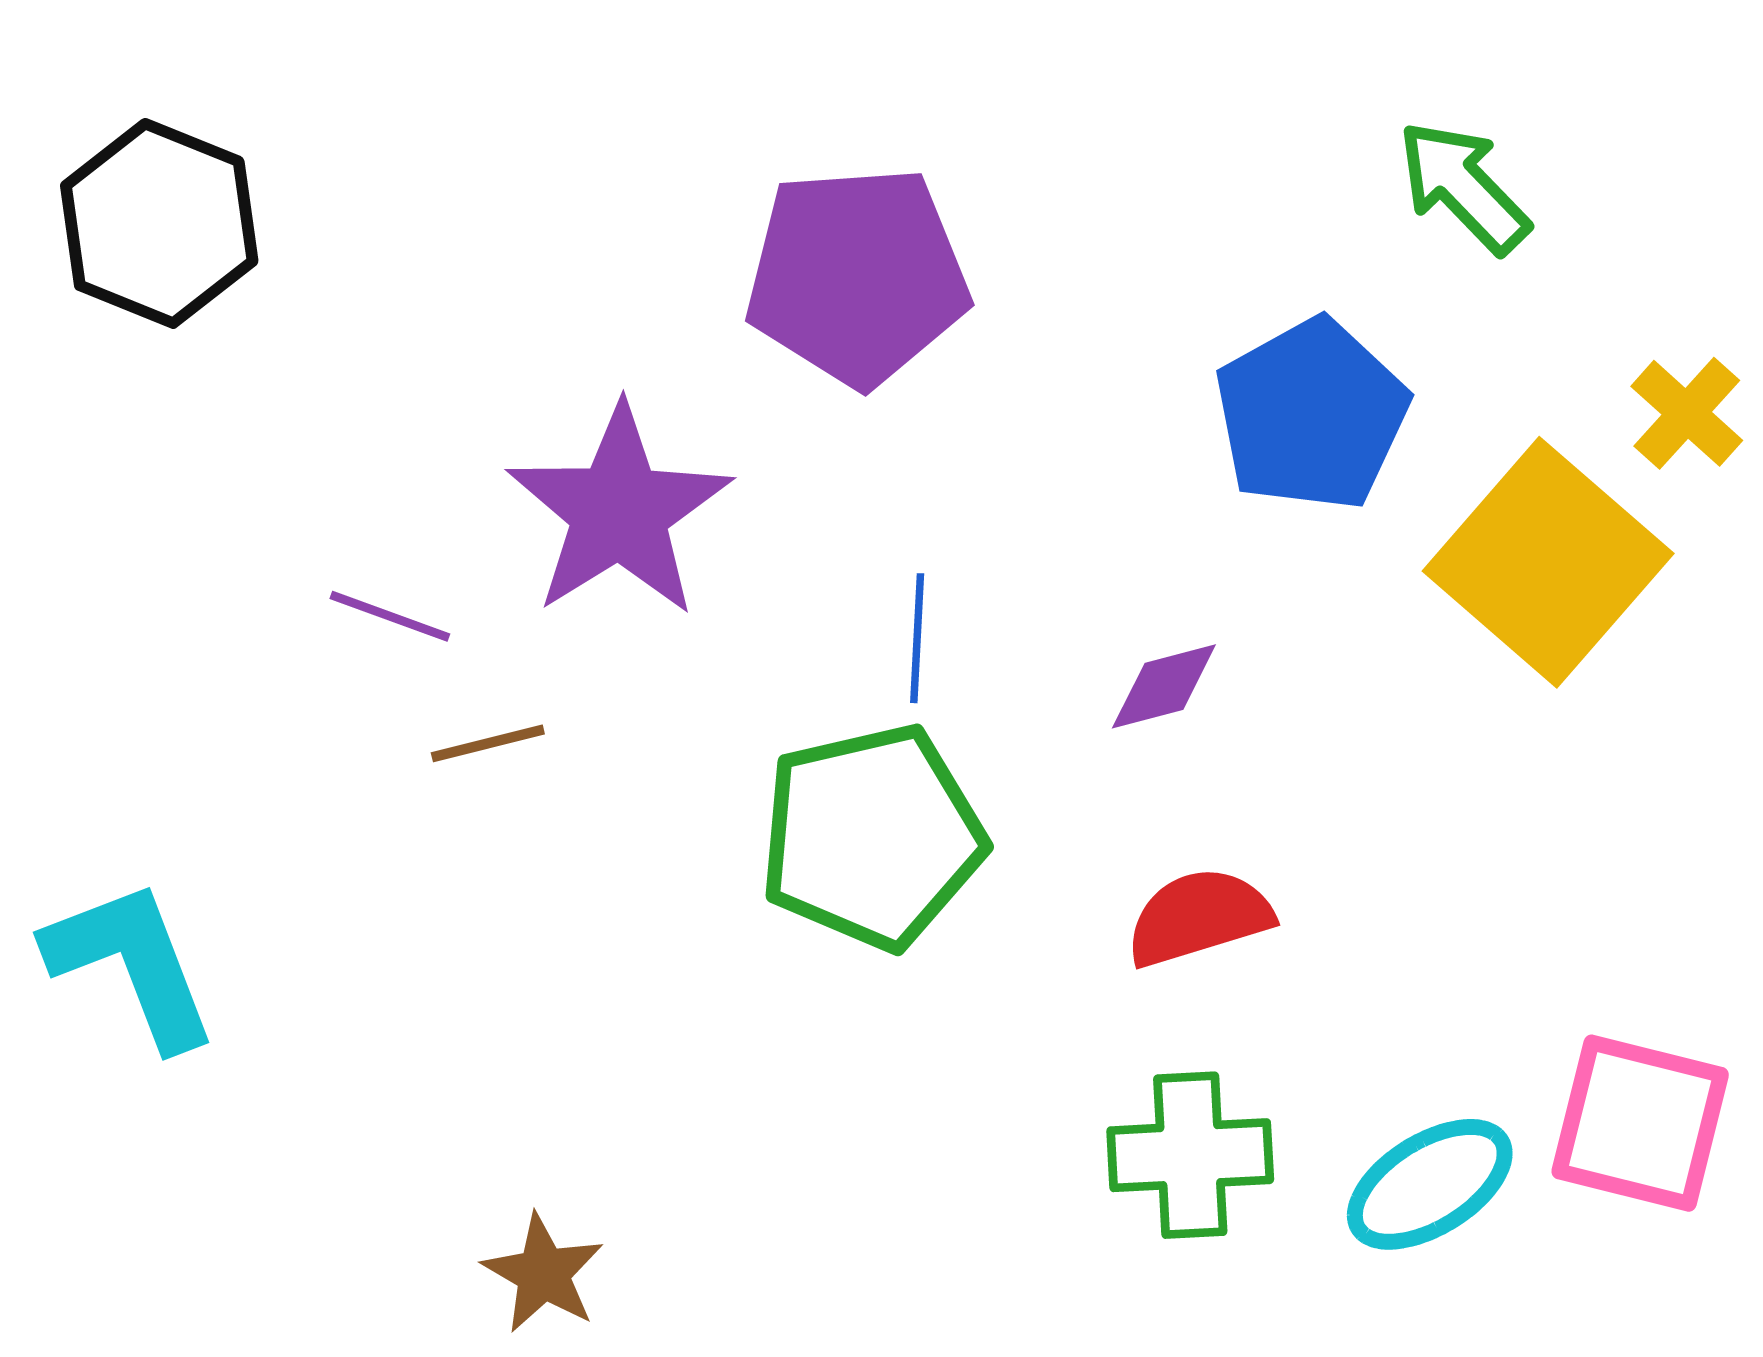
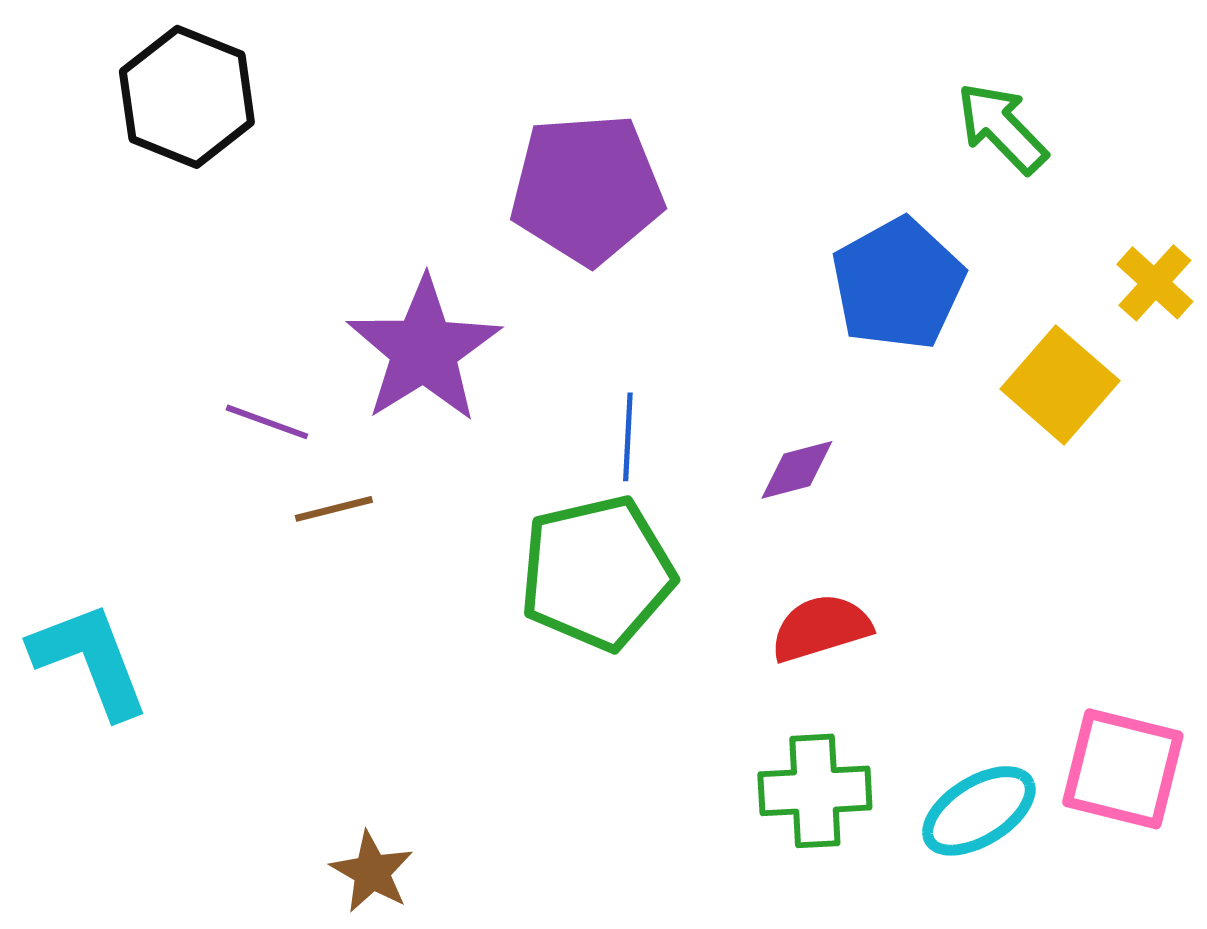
black hexagon: (159, 223) -> (187, 97), moved
yellow square: (1548, 562) -> (1060, 385), size x0.7

